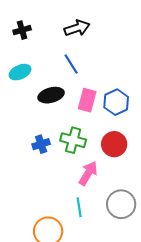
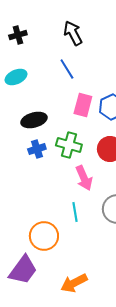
black arrow: (77, 28) -> (73, 33), turned -100
black ellipse: (51, 95) -> (34, 120), moved
pink arrow: (88, 173) -> (84, 178), turned 125

